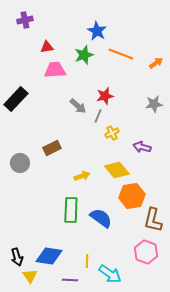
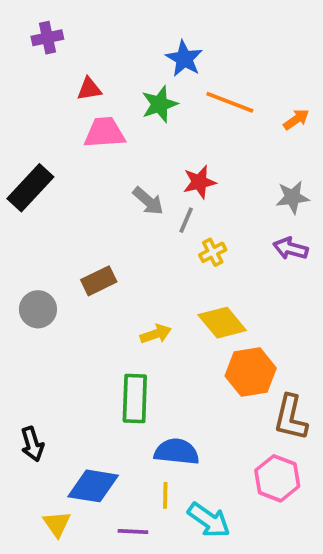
purple arrow: (142, 147) -> (291, 249), moved
blue semicircle: (101, 218) -> (177, 452), moved, turned -30
black arrow: (17, 257) -> (32, 444), moved

